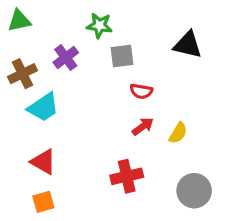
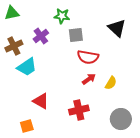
black triangle: (188, 45) -> (117, 28), turned 30
red semicircle: (141, 91) -> (88, 57), size x1.5
red triangle: (43, 162) -> (41, 101), moved

